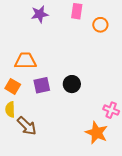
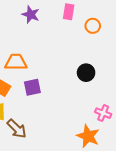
purple star: (40, 14) -> (31, 15), turned 30
black circle: (72, 84) -> (86, 73), moved

